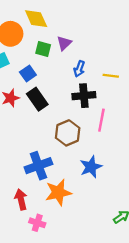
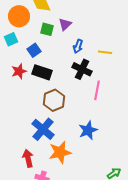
black cross: (84, 96) -> (82, 69), turned 30
black rectangle: (37, 99) -> (42, 72), turned -36
brown hexagon: (68, 133) -> (54, 100), moved
blue cross: (38, 166) -> (43, 129), turned -30

